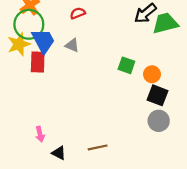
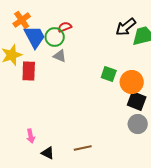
green circle: (29, 24) -> (55, 37), moved, size x0.7
blue trapezoid: (43, 41) -> (35, 37), moved
orange circle: (152, 74) -> (132, 82), size x1.5

